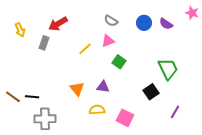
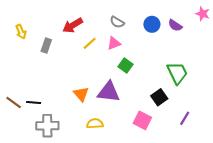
red arrow: (58, 24) -> (73, 25), moved
yellow line: (85, 49) -> (90, 43), moved
purple triangle: (103, 87) -> (109, 92), size x1.6
yellow semicircle: (97, 110) -> (95, 124), moved
pink square: (125, 118) -> (142, 120), moved

